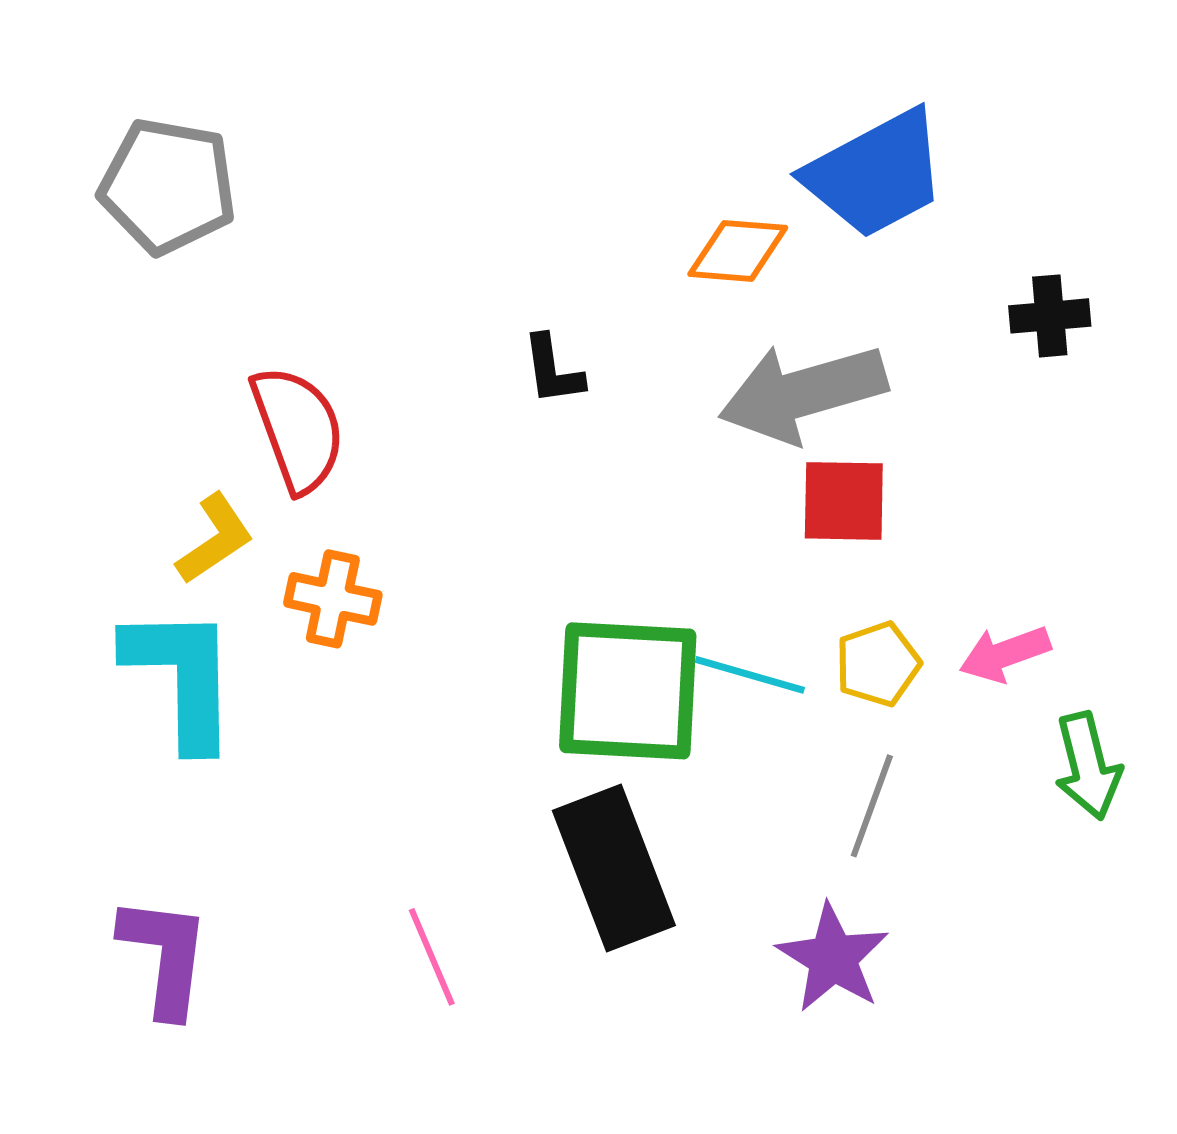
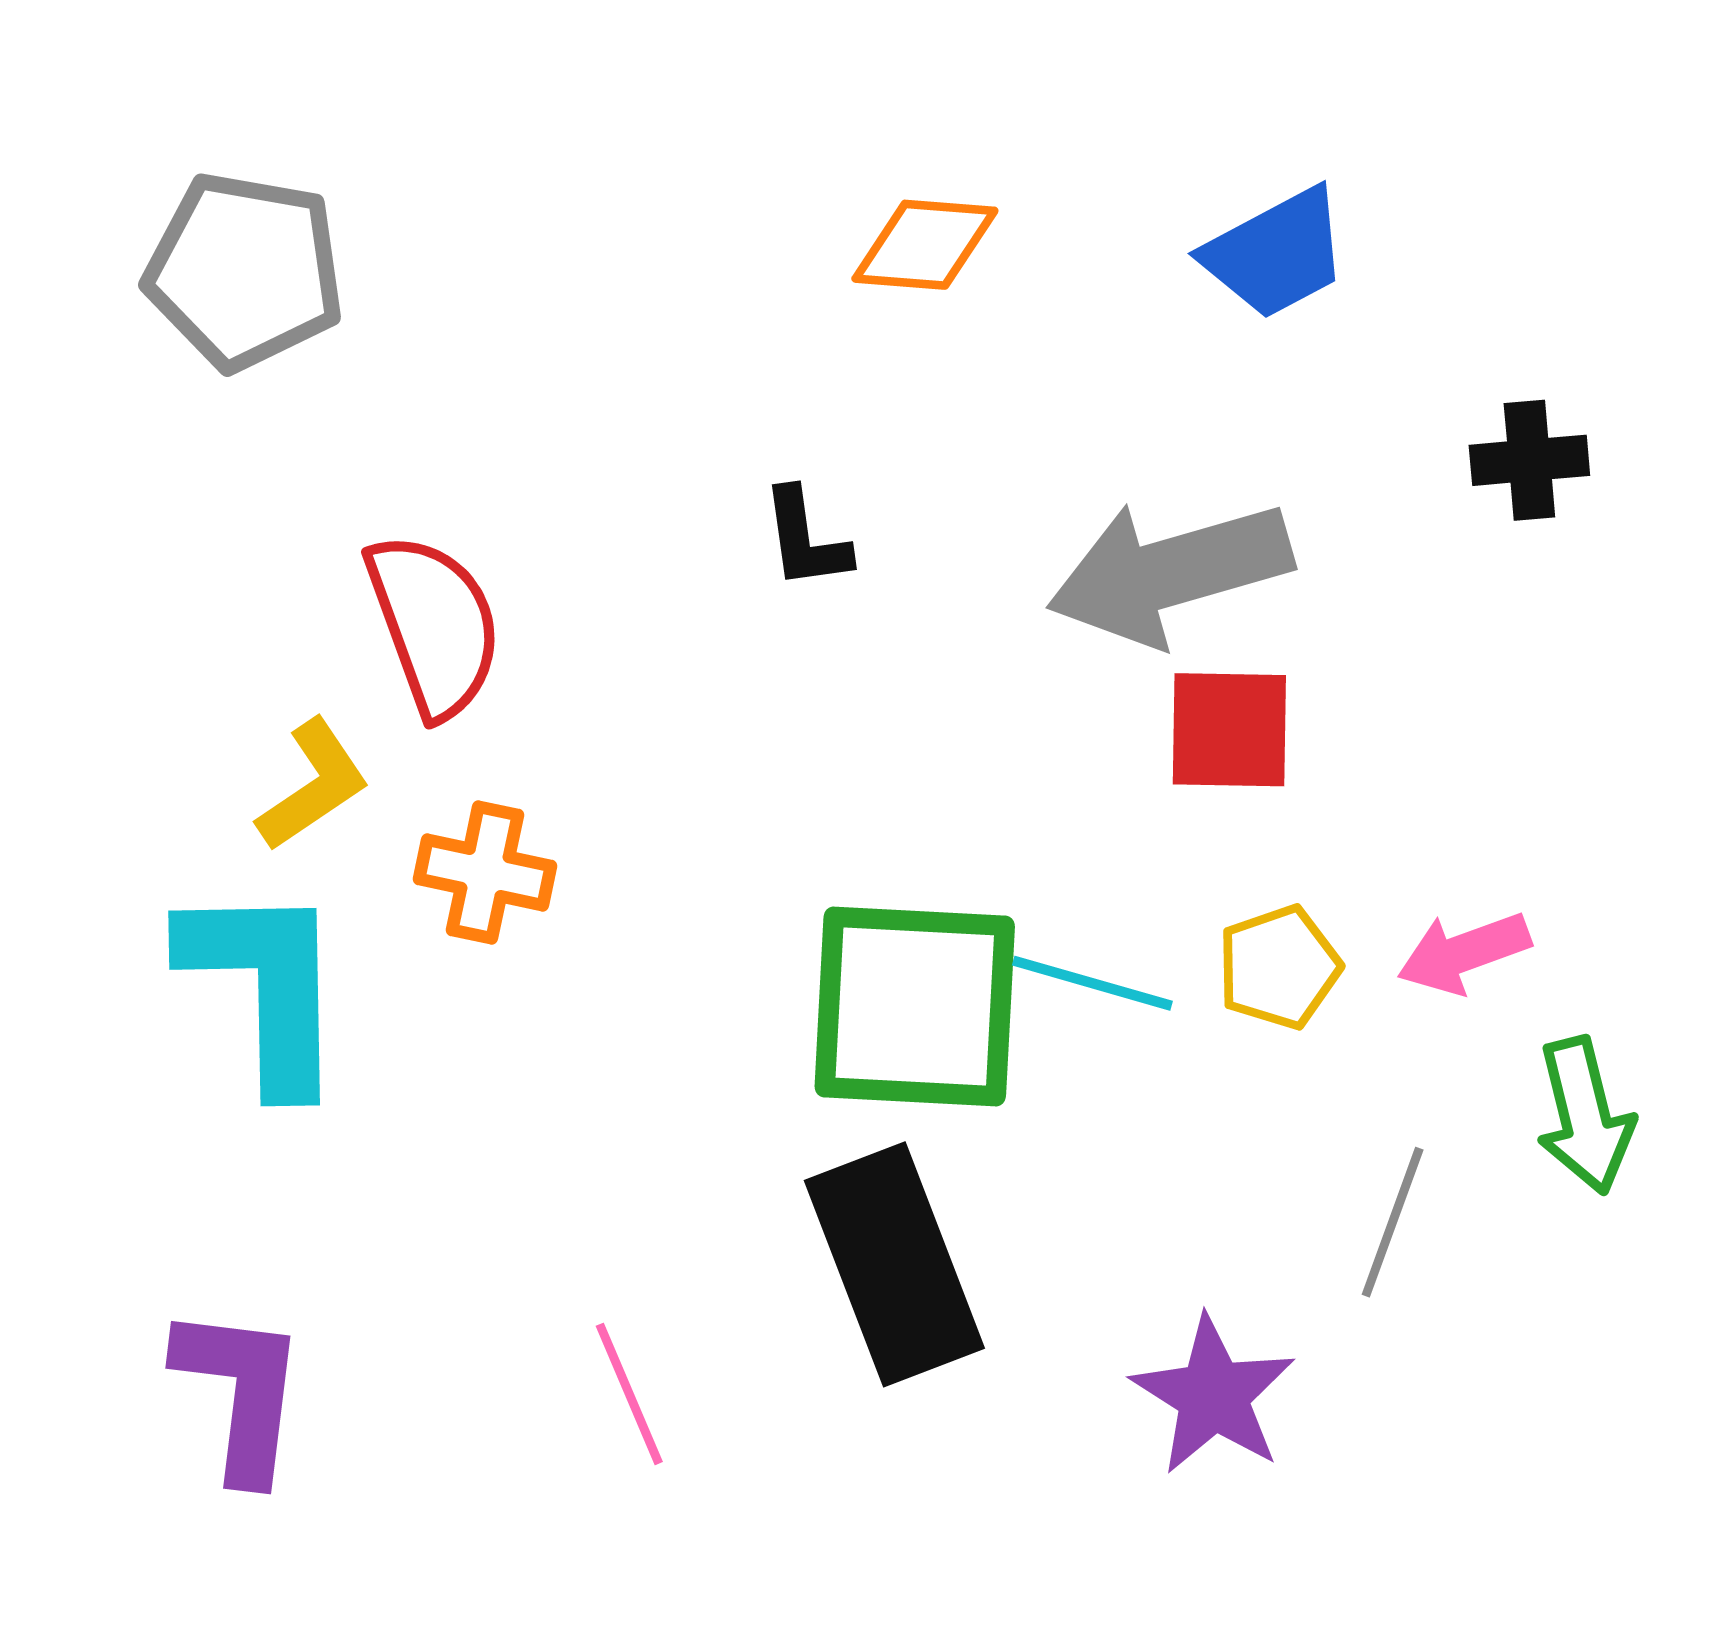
blue trapezoid: (876, 174) -> (1276, 253), size x0.7
orange diamond: (738, 251) -> (925, 245), moved
gray line: (872, 806) -> (1393, 1222), moved

